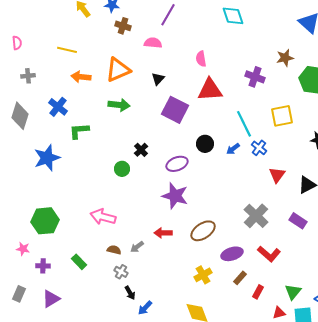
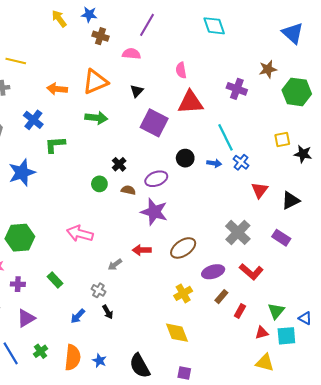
yellow line: (67, 50) -> (16, 61), moved
yellow square: (282, 116) -> (282, 139), moved, size x0.7
blue arrow: (233, 149) -> (214, 163), turned -136
brown semicircle: (114, 250) -> (128, 190), moved
blue arrow: (145, 308) -> (78, 316), moved

